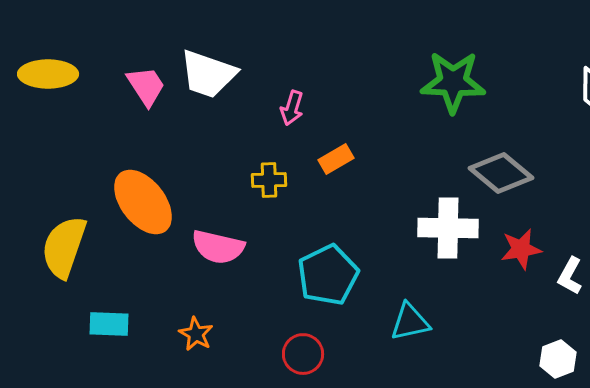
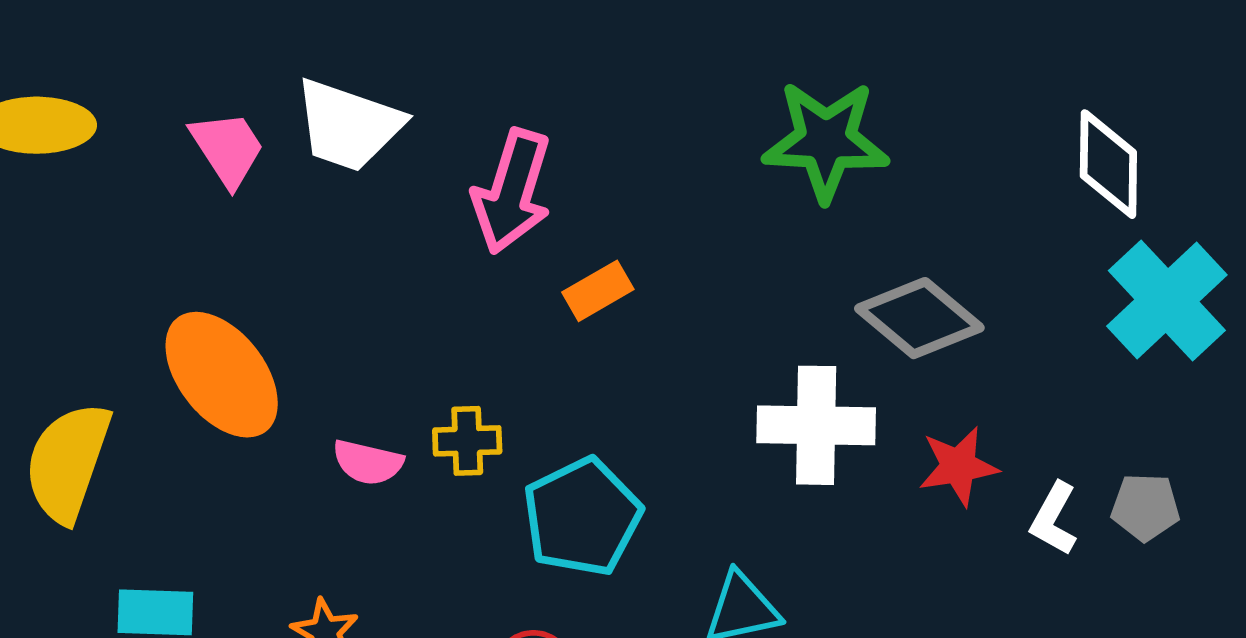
pink arrow: (292, 108) -> (512, 191), size x1.8
yellow cross: (269, 180) -> (467, 441), moved
pink semicircle: (218, 247) -> (368, 462), size x0.7

